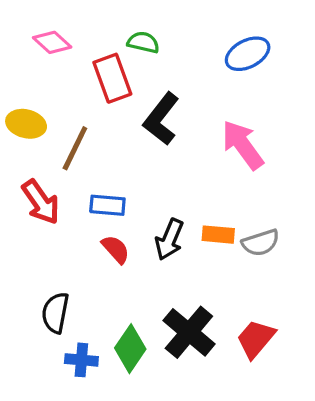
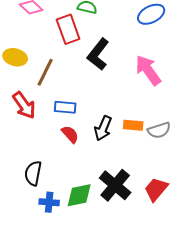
green diamond: (130, 349) -> (79, 195), turned 44

